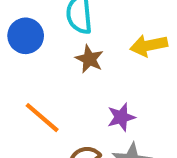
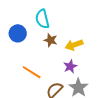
yellow arrow: (149, 45) -> (74, 45), moved

